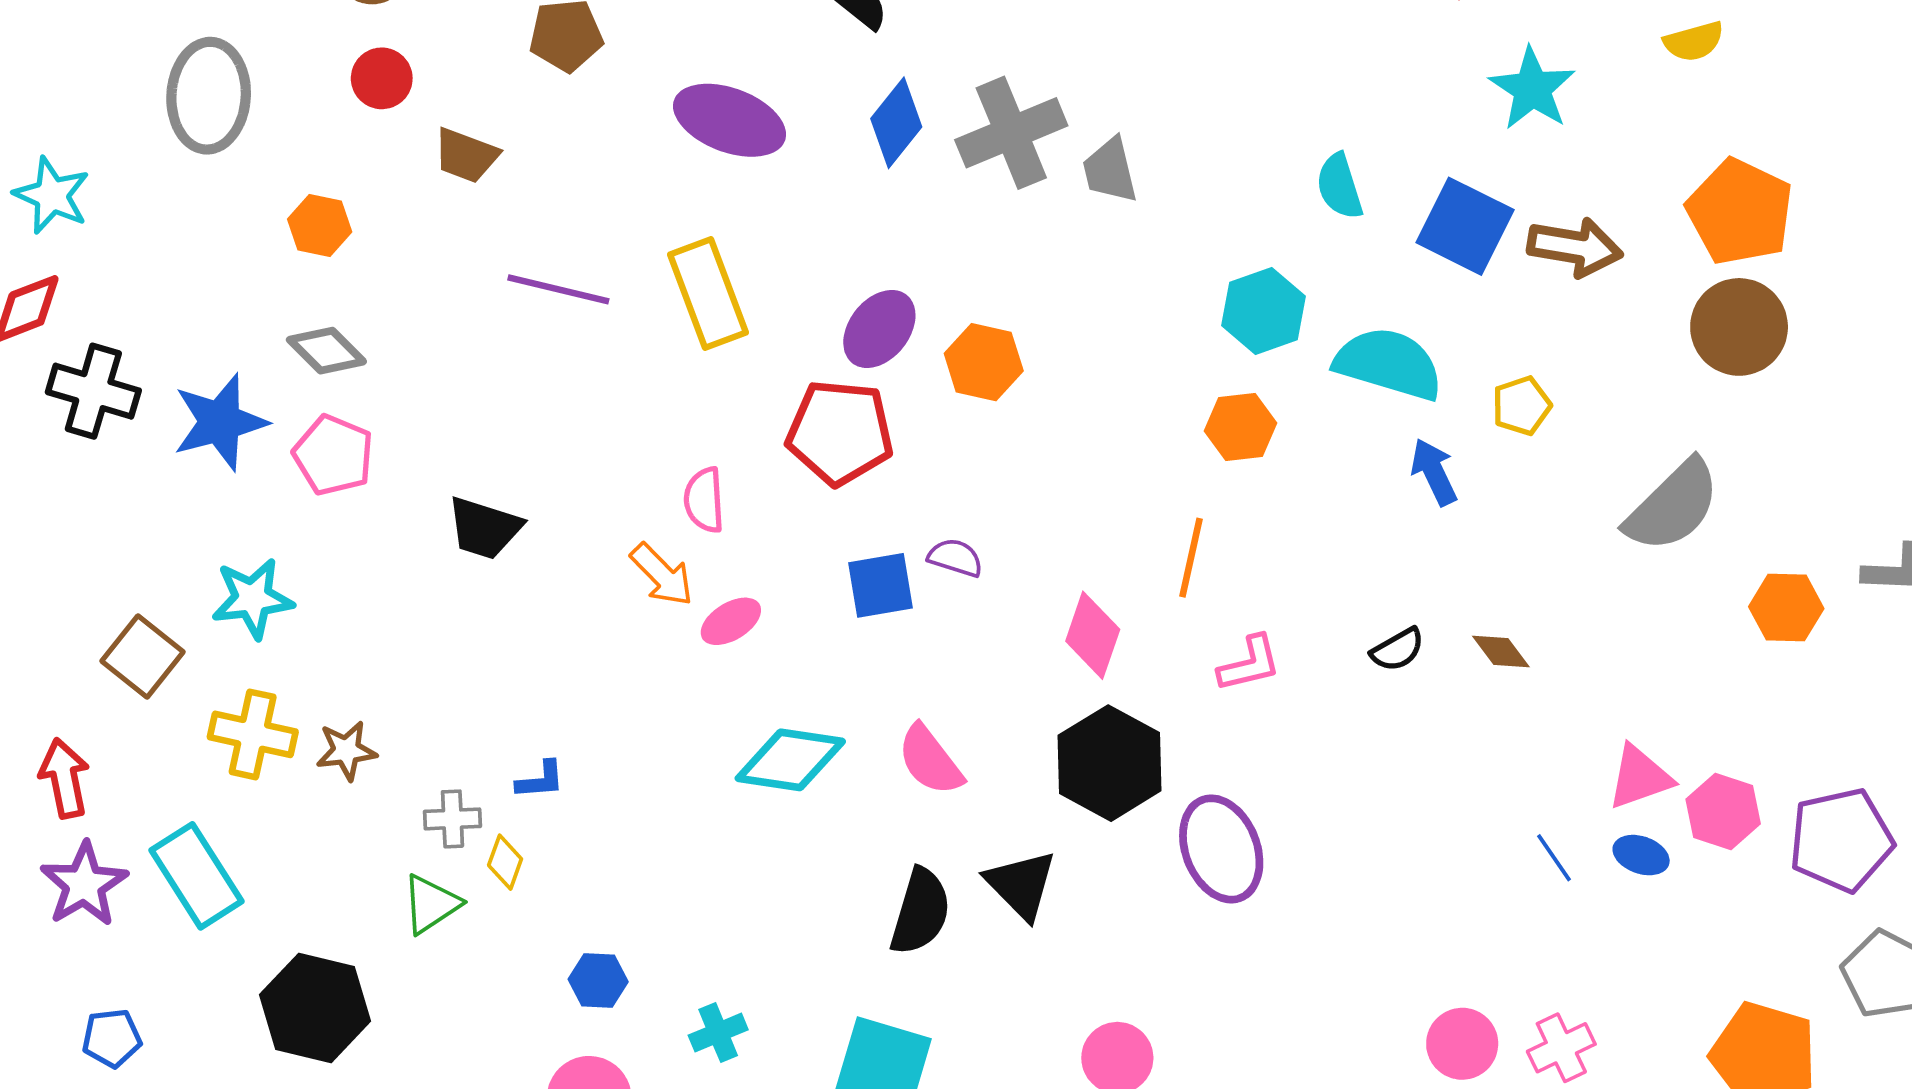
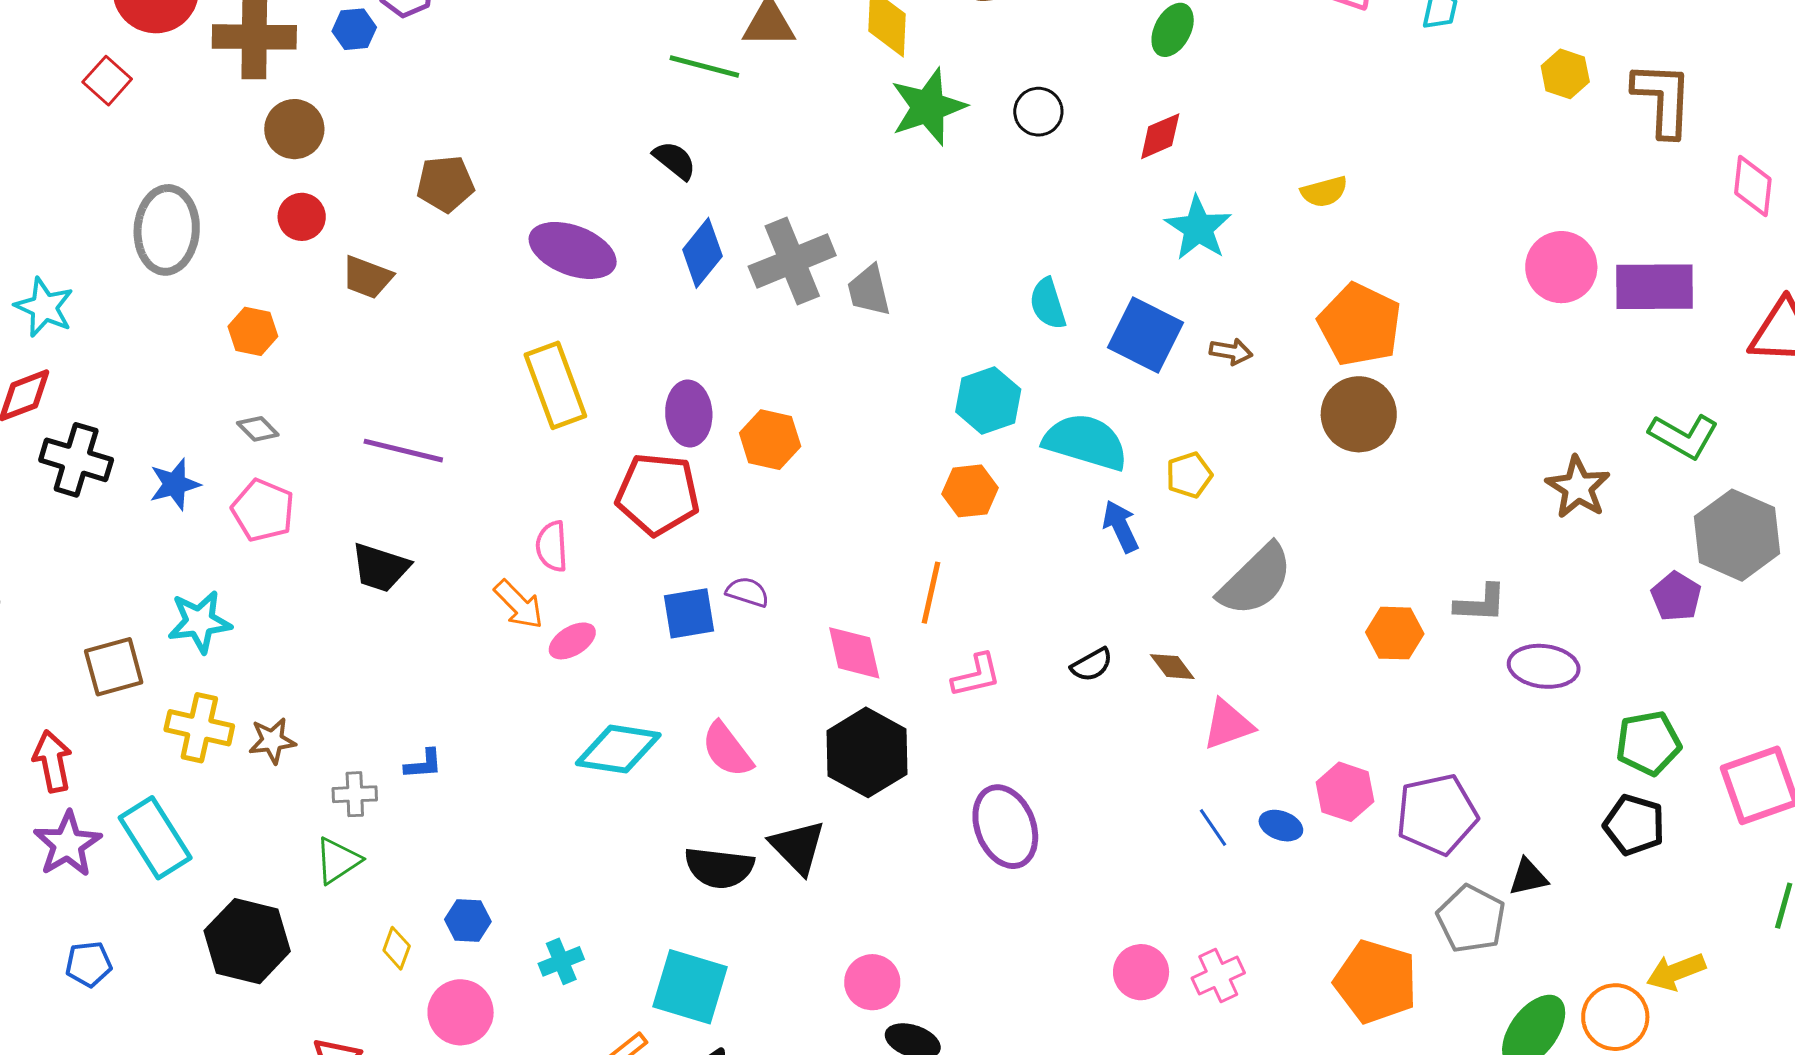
brown arrow: (1575, 247) -> (1231, 352), size x0.6
purple line: (558, 289) -> (403, 451), moved
purple ellipse: (879, 329) -> (689, 414), turned -42
gray diamond: (326, 351) -> (258, 429), size x0.7
blue star: (220, 422) -> (175, 484), size x0.7
gray semicircle: (1673, 506) -> (1256, 580), moved
pink diamond: (1093, 635) -> (854, 653), turned -32
brown square: (143, 656) -> (114, 667), turned 36
pink triangle: (1640, 777) -> (1228, 725), moved
purple ellipse: (1221, 849) -> (1005, 827), moved
yellow diamond: (505, 862) -> (397, 948), moved
black semicircle: (920, 912) -> (719, 868), turned 80

